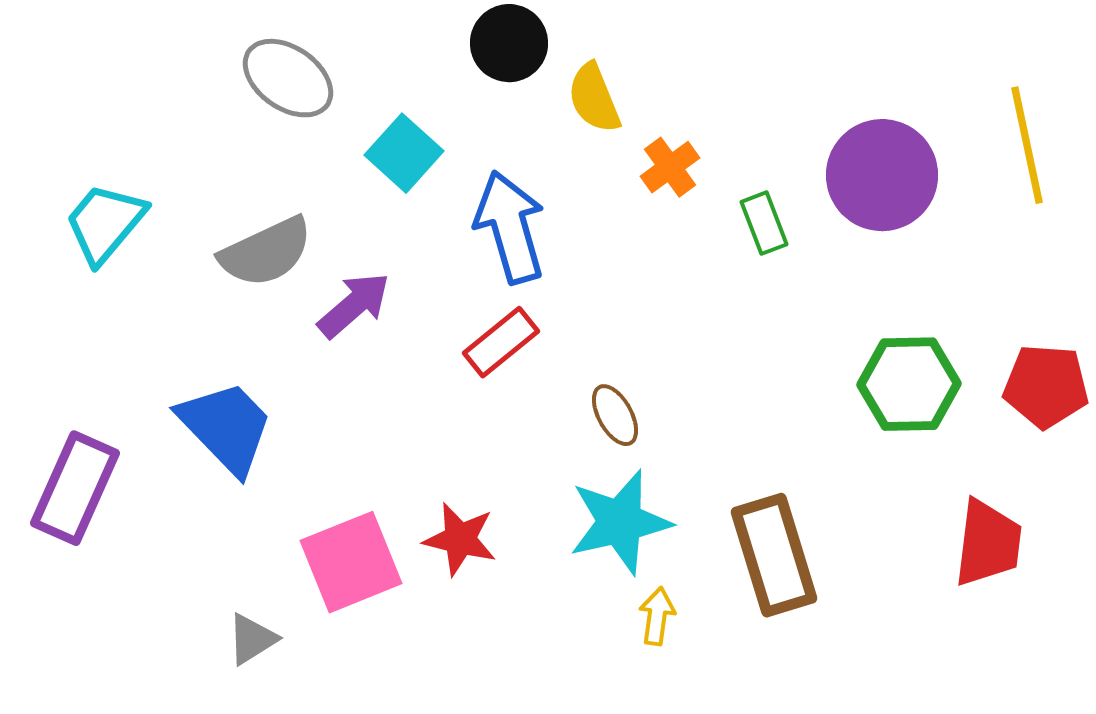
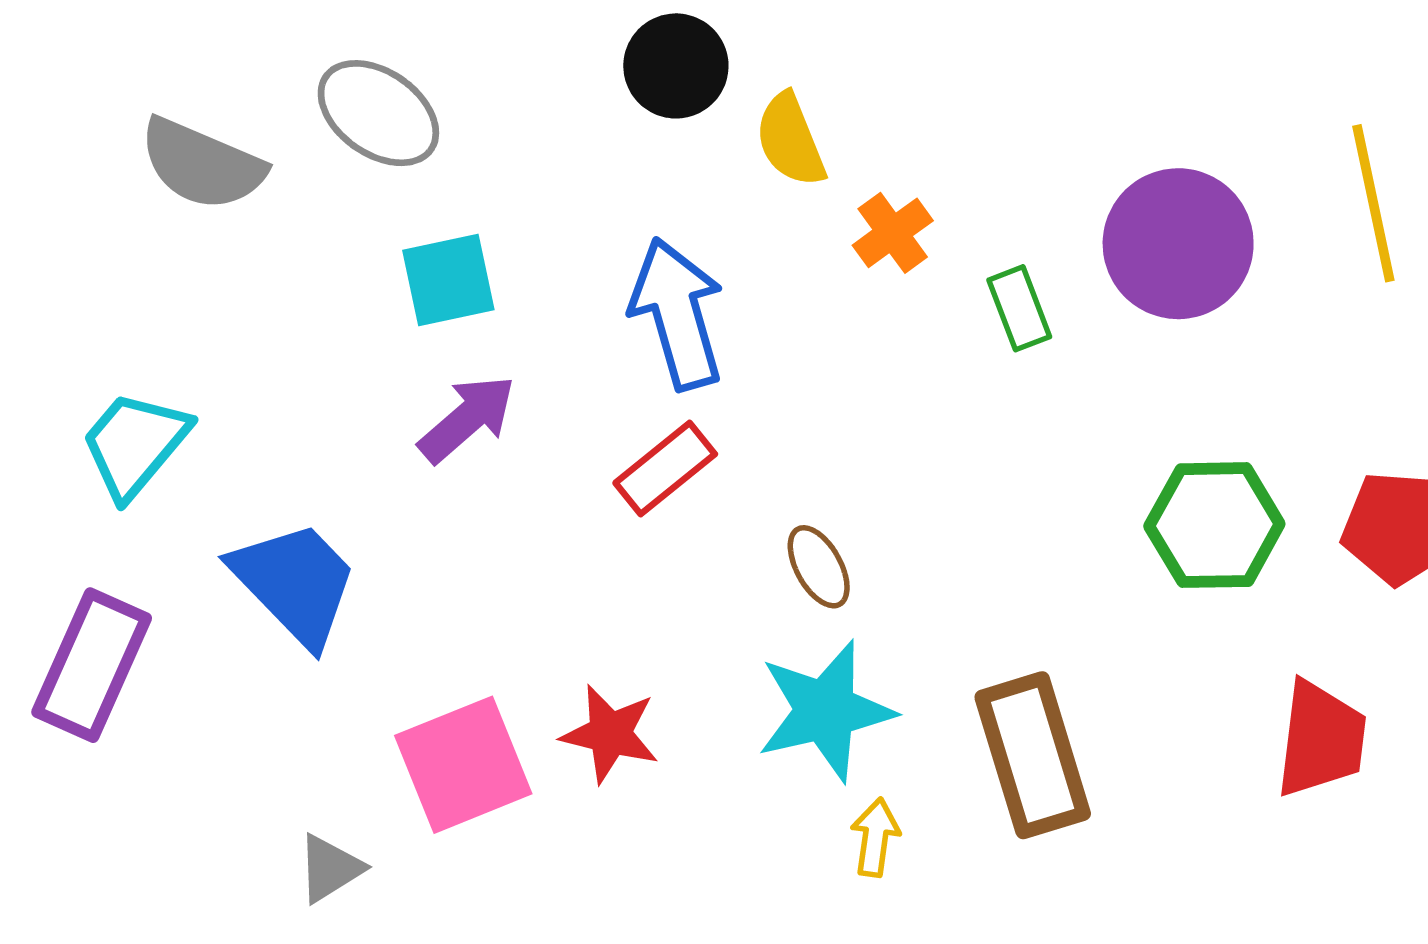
cyan square: (404, 153) -> (448, 280), moved, turned 36
cyan trapezoid: (105, 223) -> (135, 444), moved
gray semicircle: (266, 252) -> (202, 164), moved, turned 48

